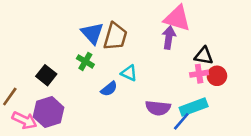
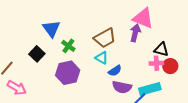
blue triangle: (92, 33) -> (51, 29), moved
brown trapezoid: (115, 36) -> (105, 38), moved, turned 40
blue semicircle: (109, 89) -> (115, 71), moved
purple hexagon: (48, 112) -> (68, 73), moved

